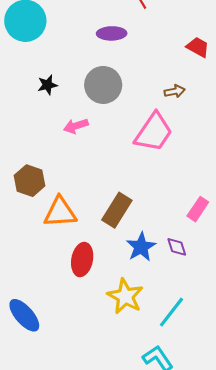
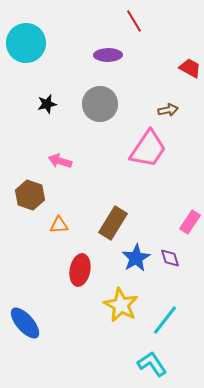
pink arrow: (76, 126) -> (60, 161), moved, turned 35
orange triangle: (60, 212) -> (59, 225), size x0.6

